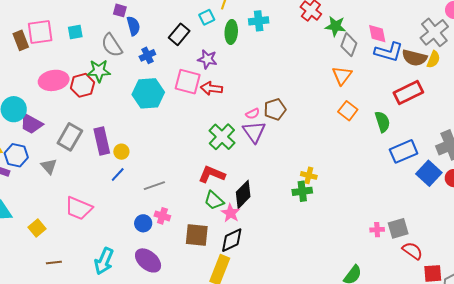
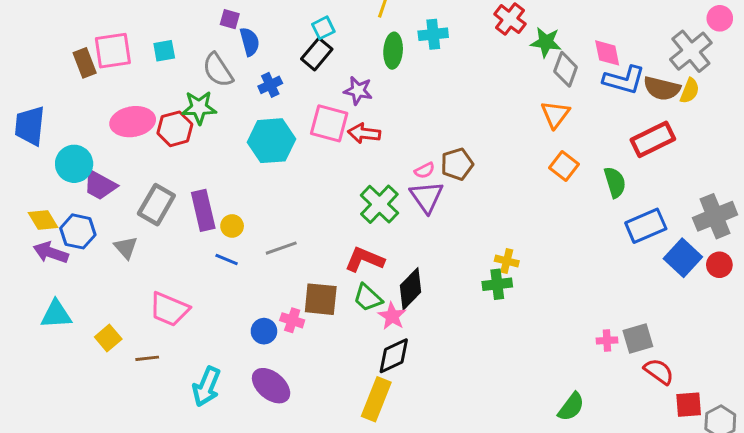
cyan square: (207, 17) -> (323, 28), moved
blue line: (118, 174) -> (227, 260), turned 70
gray line: (154, 186) -> (281, 248), moved
brown square: (197, 235) -> (321, 299), moved
brown line: (54, 263) -> (147, 358), moved

